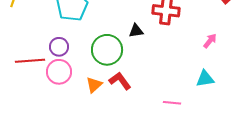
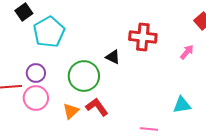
black triangle: (136, 31) -> (113, 57), turned 35
pink arrow: (210, 41) -> (187, 52), moved

